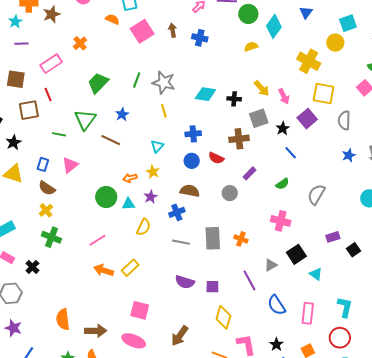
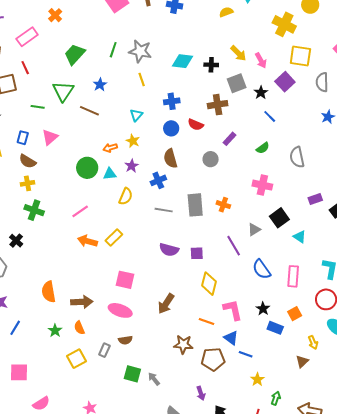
brown semicircle: (190, 191) -> (170, 158), turned -114
gray semicircle: (316, 194) -> (297, 157), turned -40
yellow cross: (46, 210) -> (27, 183), turned 32

